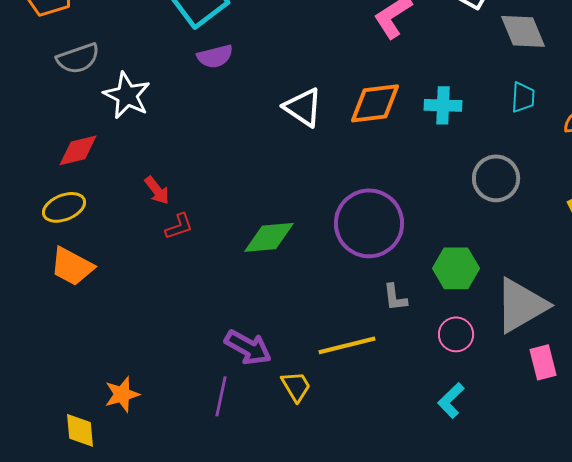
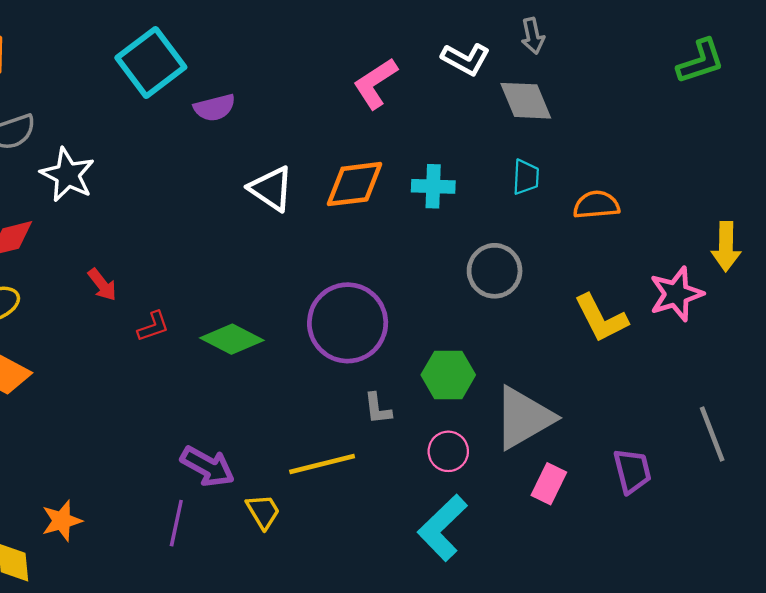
purple semicircle: (215, 56) -> (214, 108), moved
red L-shape: (179, 226) -> (153, 326), moved
green diamond: (269, 237) -> (232, 339), turned 32
pink rectangle: (543, 362) -> (549, 484), turned 40
cyan L-shape: (451, 400) -> (442, 528), size x1.6

